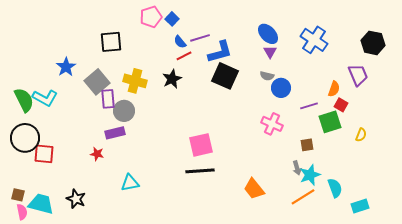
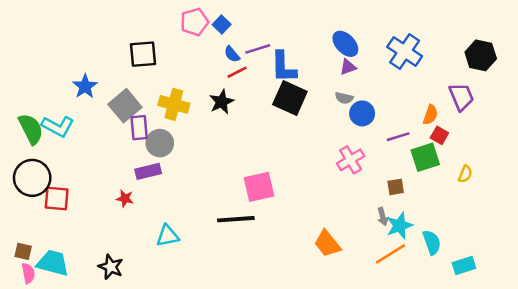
blue L-shape: (220, 52) -> (283, 67), turned 104
purple triangle: (270, 52) -> (348, 67), turned 40
pink cross: (272, 124) -> (351, 160), turned 35
black line: (200, 171) -> (236, 219), moved
black star: (76, 199) -> (111, 267), moved

